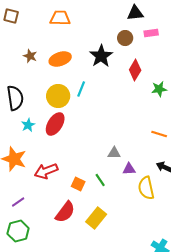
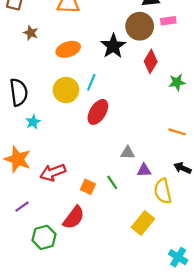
brown circle: (125, 38) -> (140, 26), size x1.6
brown star: (30, 56) -> (31, 33), moved
red ellipse: (55, 124) -> (98, 112), moved
yellow rectangle: (96, 218) -> (143, 223), moved
green hexagon: (18, 231) -> (44, 237), moved

